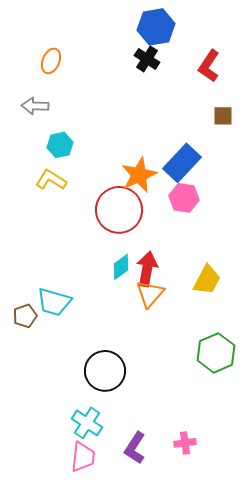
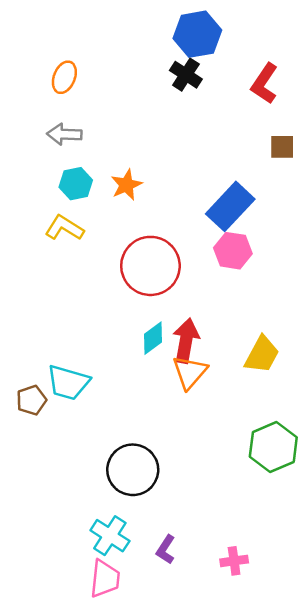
gray arrow: (35, 106) -> (64, 134), moved
orange star: (139, 175) -> (126, 185), moved, size x0.7
purple L-shape: (135, 448) -> (166, 550), moved, size x0.7

